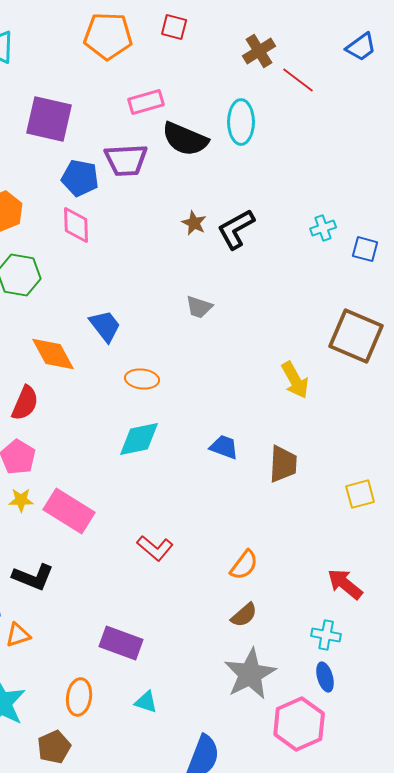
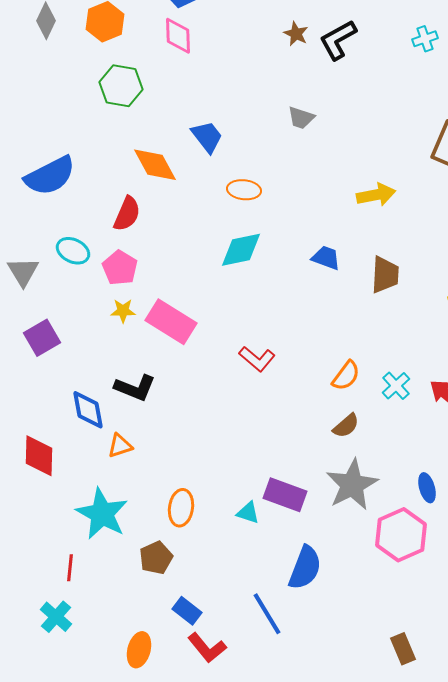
yellow arrow: (295, 380) -> (376, 195), moved, turned -72
cyan cross: (326, 635) -> (396, 386), moved, turned 36
purple rectangle: (121, 643) -> (285, 495), moved

